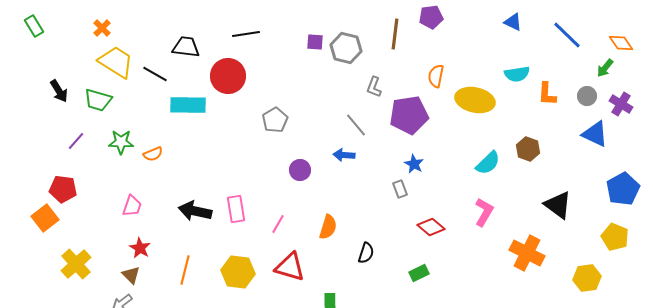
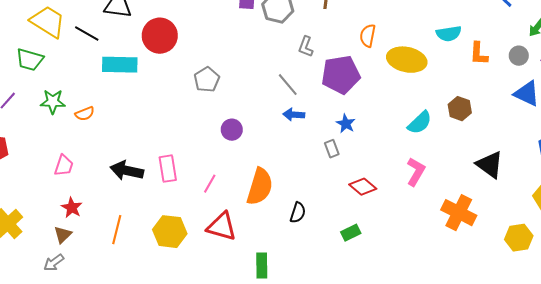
blue arrow: (344, 155) -> (294, 115), moved
orange semicircle: (328, 227) -> (260, 187), size x1.5
brown triangle: (131, 275) -> (63, 235), turned 30

